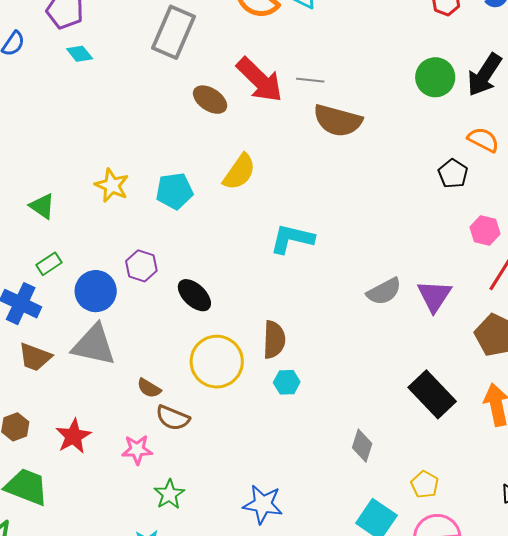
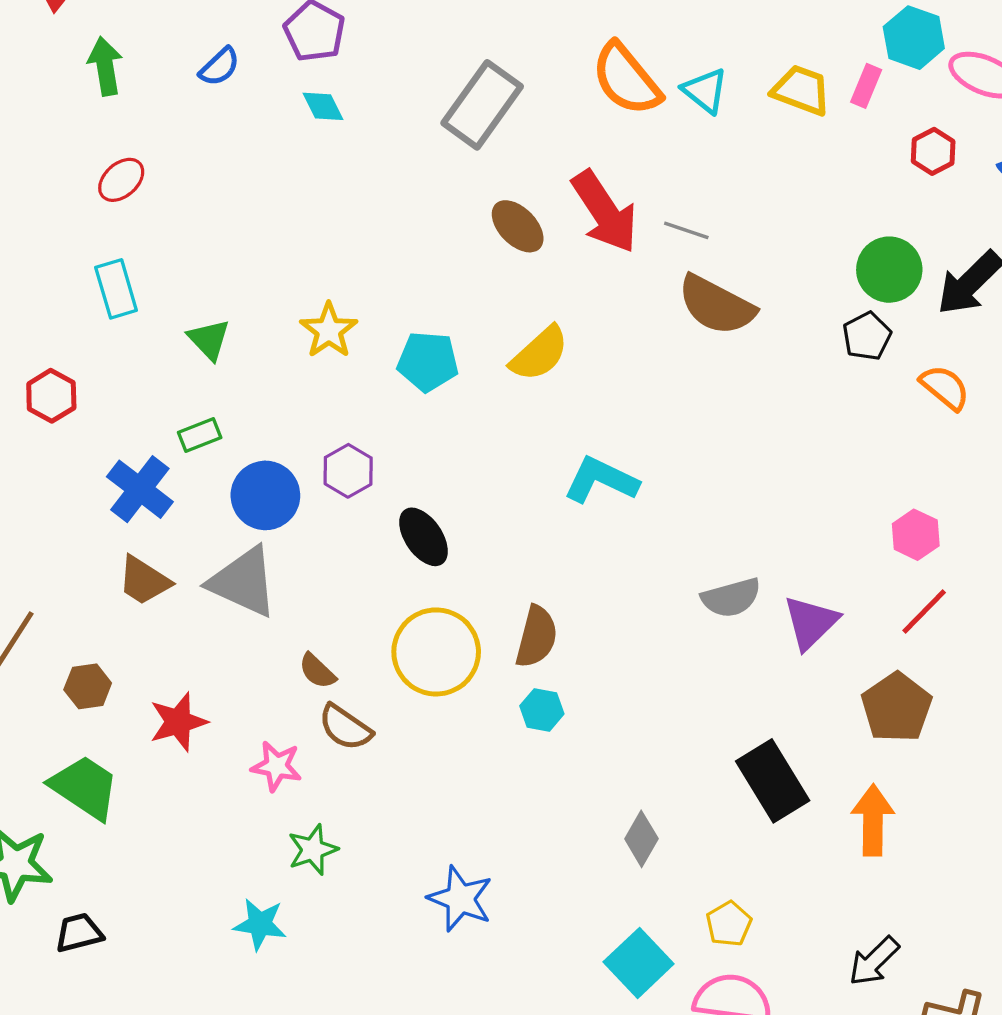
black pentagon: (453, 174) -> (867, 336), moved

